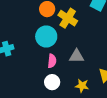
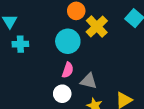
gray triangle: (77, 56) -> (89, 81), moved

